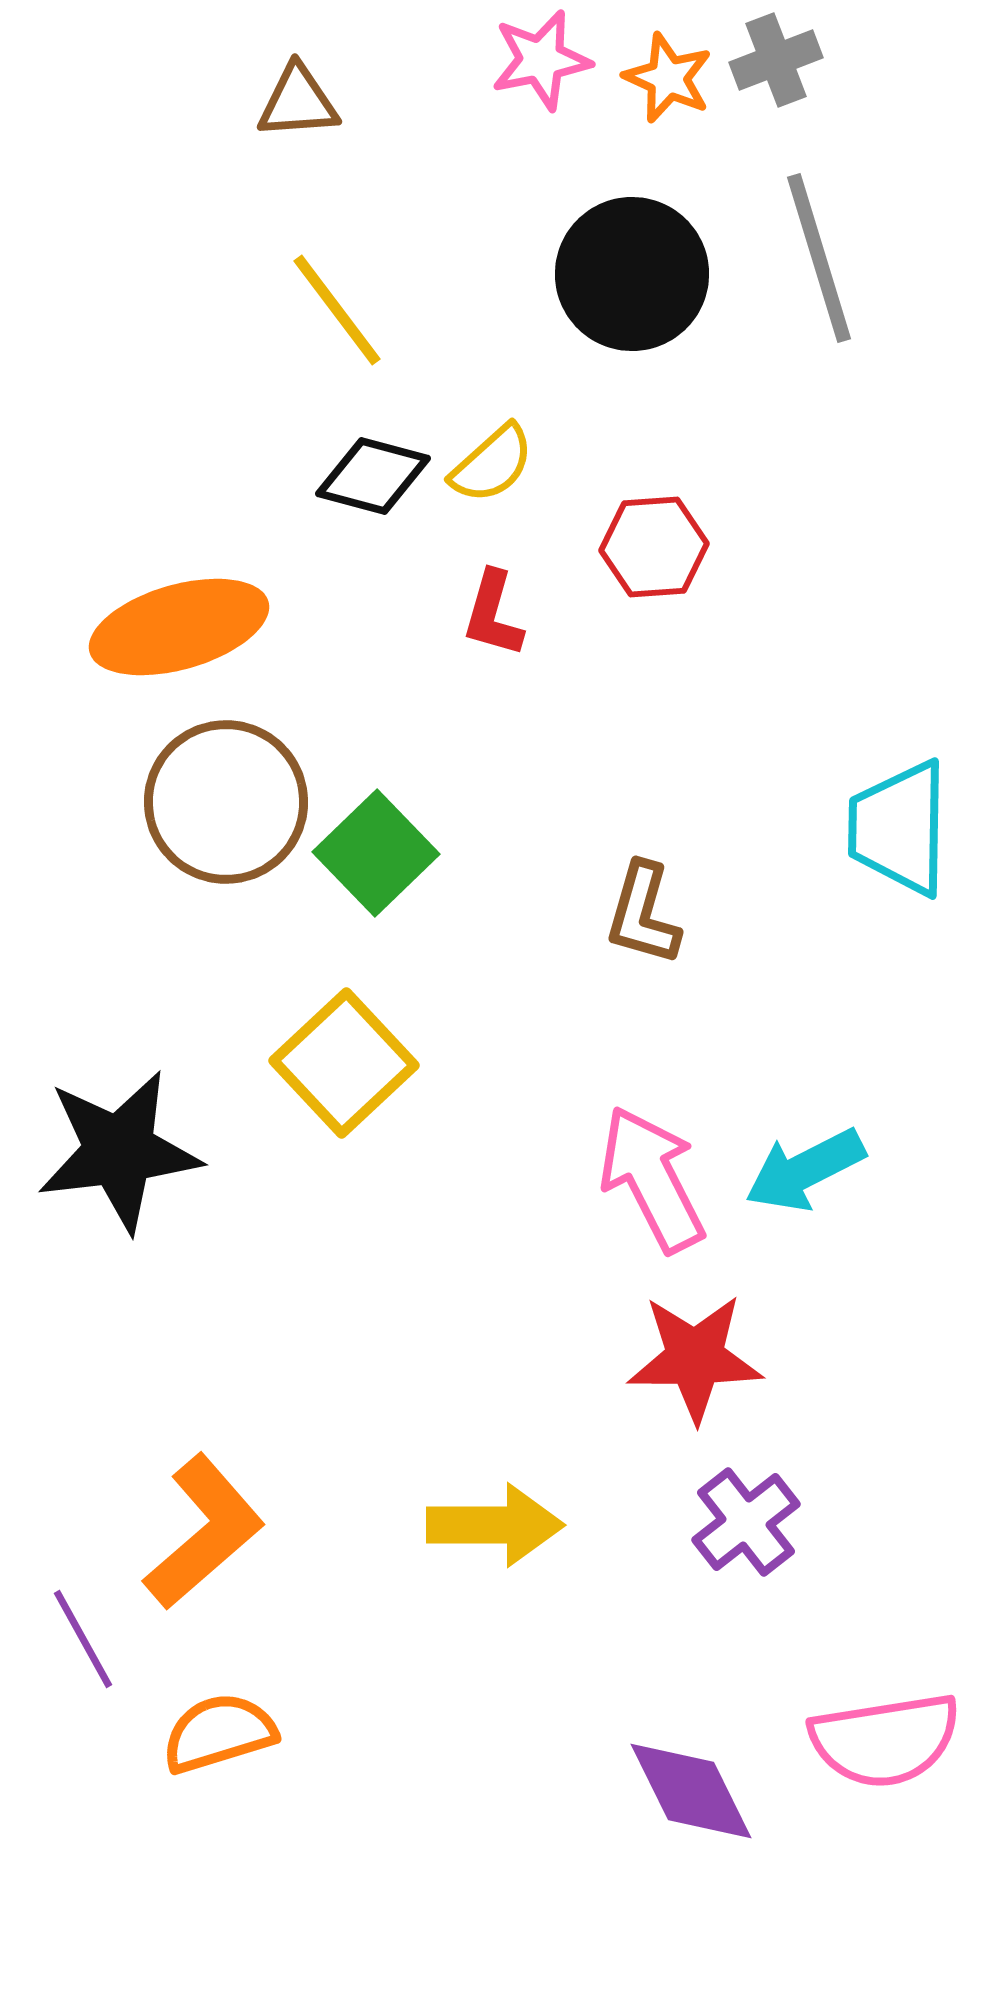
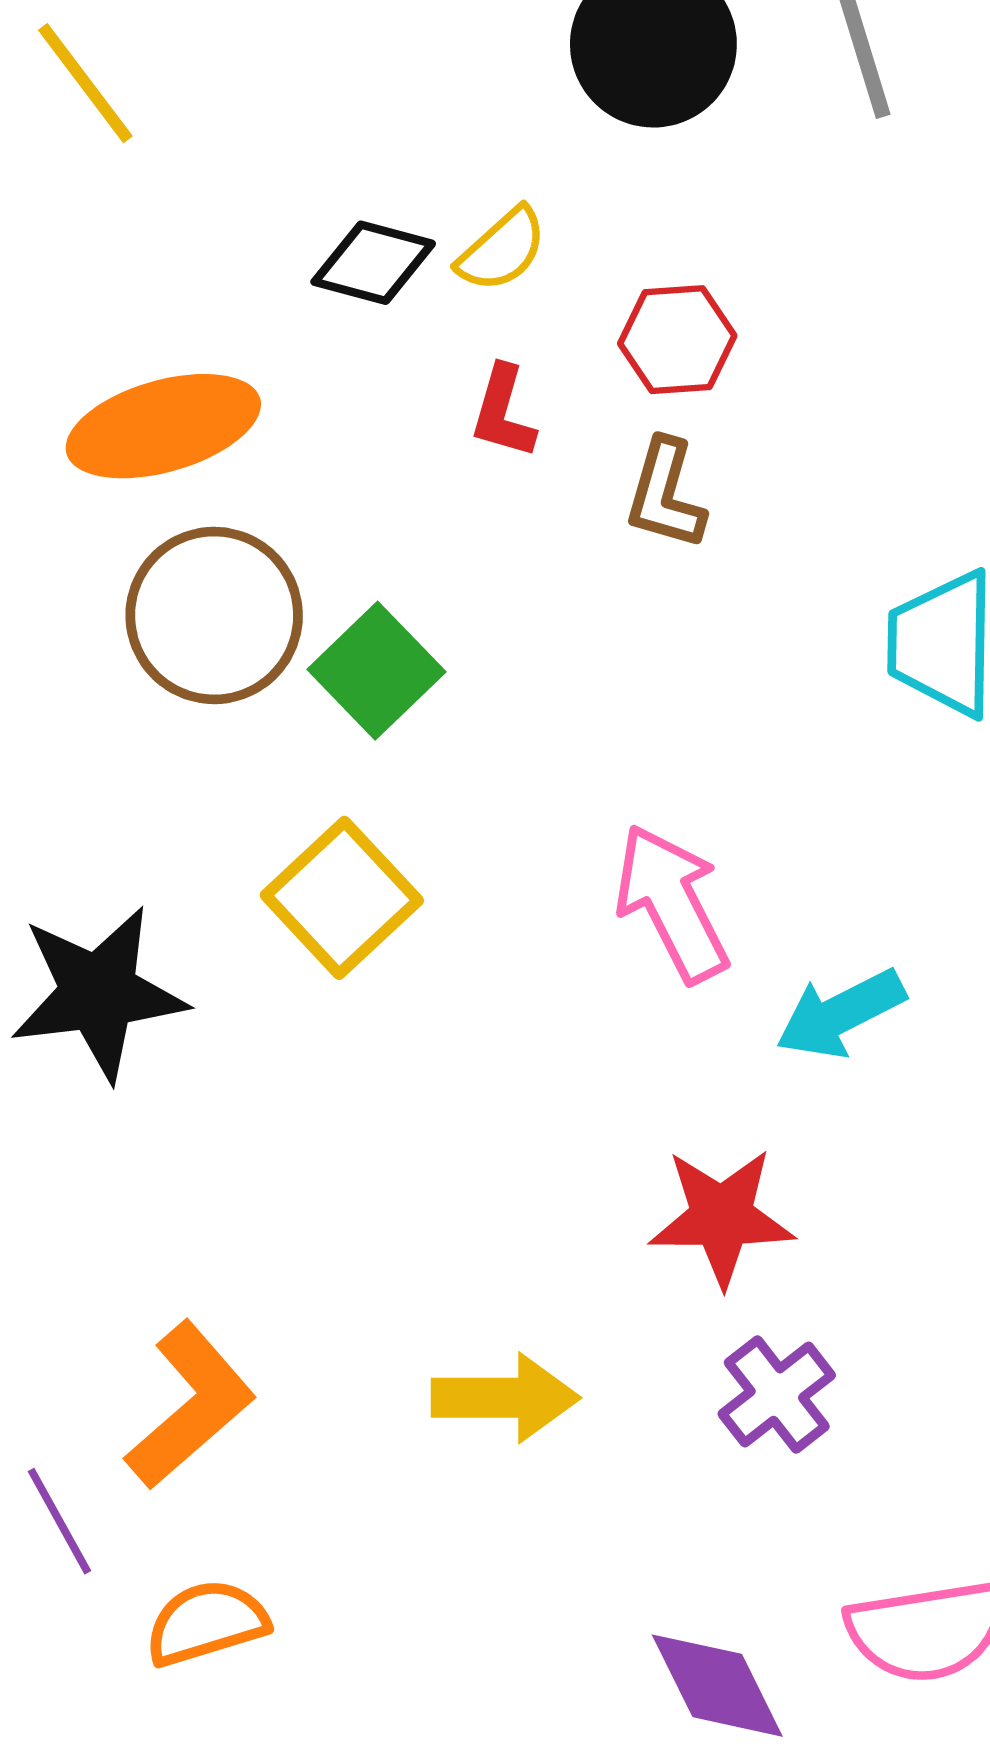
yellow line: (337, 310) -> (85, 83), moved
brown L-shape: (643, 914) -> (665, 494), moved
pink arrow: (652, 1179) -> (672, 903), moved

